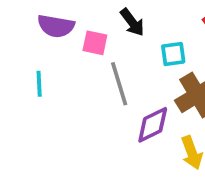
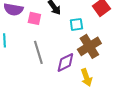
gray line: (119, 84) -> (38, 52), moved

